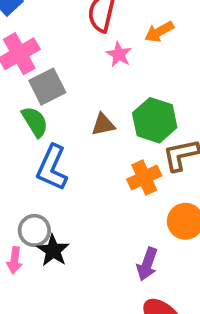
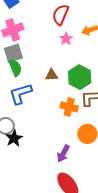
gray square: (47, 87) -> (13, 53), moved
blue L-shape: (52, 168) -> (21, 94), turned 40
orange cross: (144, 178) -> (69, 107), turned 30

